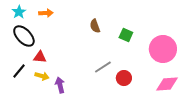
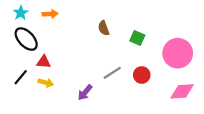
red circle: (124, 78) -> (142, 75), moved
purple arrow: (60, 85) -> (85, 92), moved, turned -126

